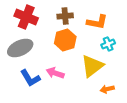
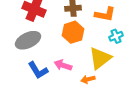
orange arrow: (107, 89) -> (88, 79), moved

